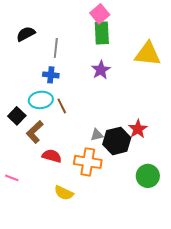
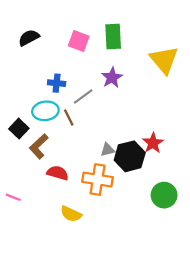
pink square: (100, 14) -> (79, 41), moved, turned -30
gray line: (56, 48) -> (83, 96), moved, turned 48
yellow triangle: (148, 54) -> (164, 60), turned 44

